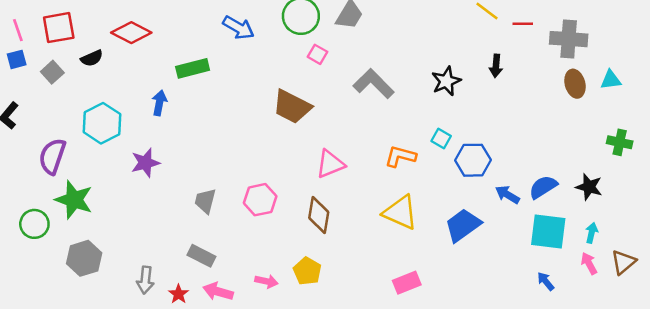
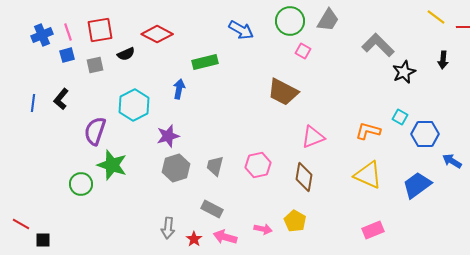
gray square: (52, 72) -> (95, 65), turned 30
gray L-shape: (374, 84) -> (378, 45), moved
gray hexagon: (84, 258) -> (176, 168), moved

